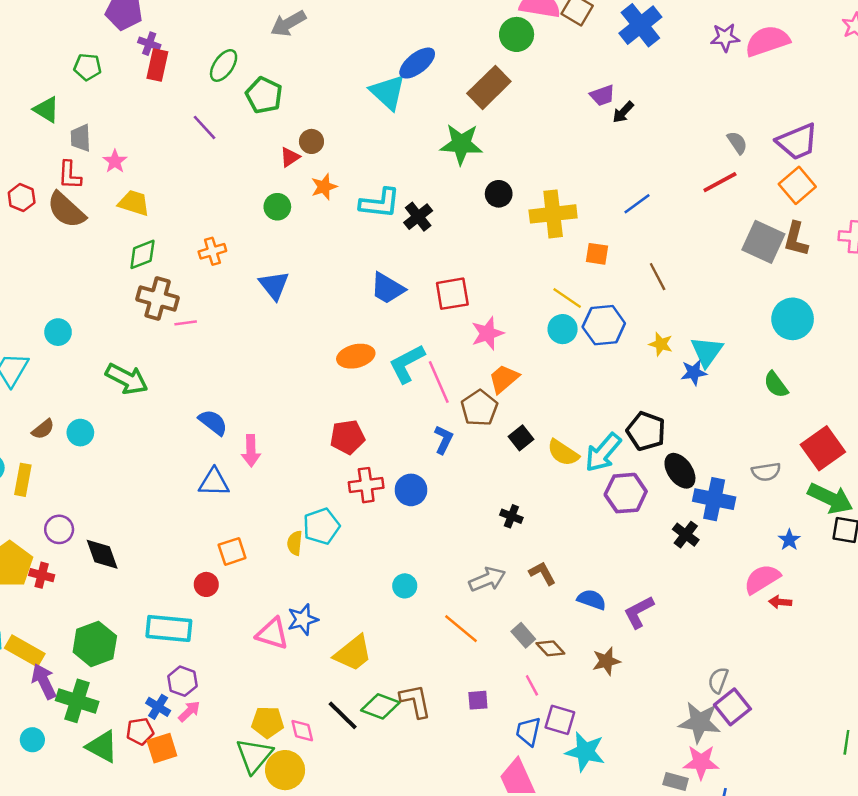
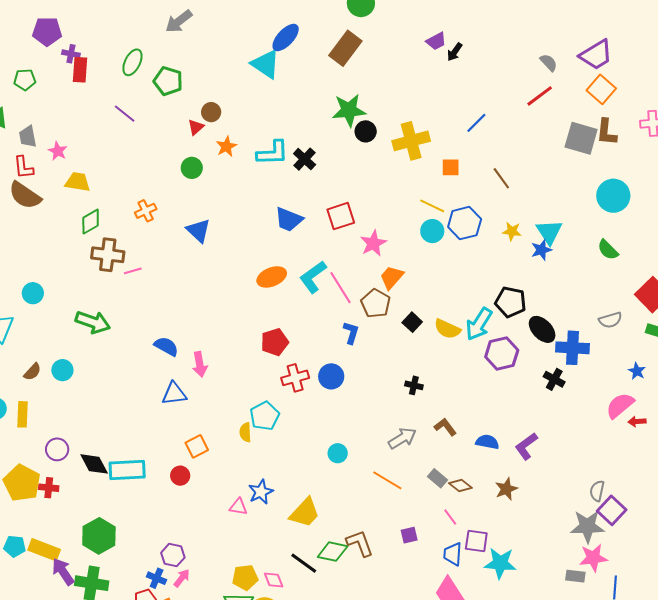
green star: (461, 144) -> (349, 110), moved
cyan rectangle: (169, 628) -> (127, 470), moved
pink triangle: (272, 634) -> (238, 507), size x0.7

